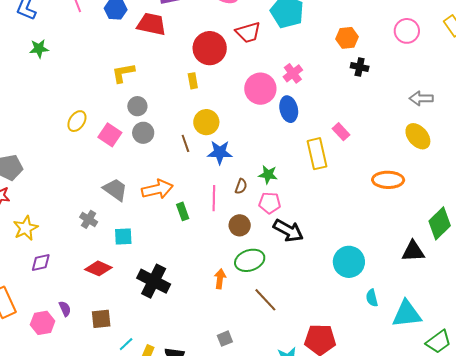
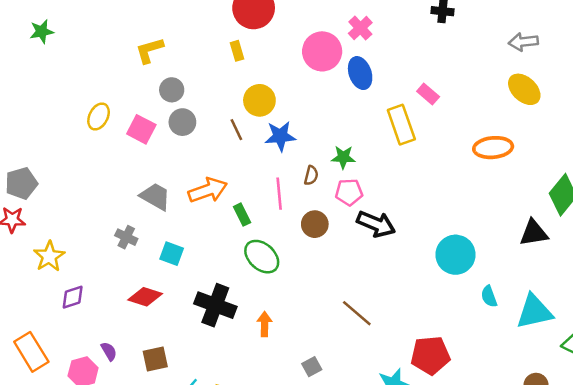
cyan square: (123, 236) -> (172, 254), turned 30
green ellipse: (250, 260) -> (262, 257), moved, turned 68
orange arrow: (220, 279) -> (265, 324), moved

